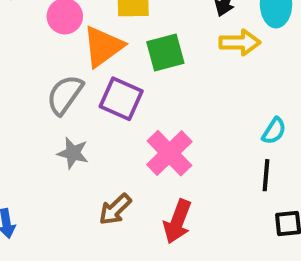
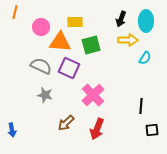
orange triangle: (103, 46) -> (60, 42), turned 40
gray semicircle: (65, 95) -> (41, 66), turned 80
cyan semicircle: (274, 131) -> (145, 58), moved

